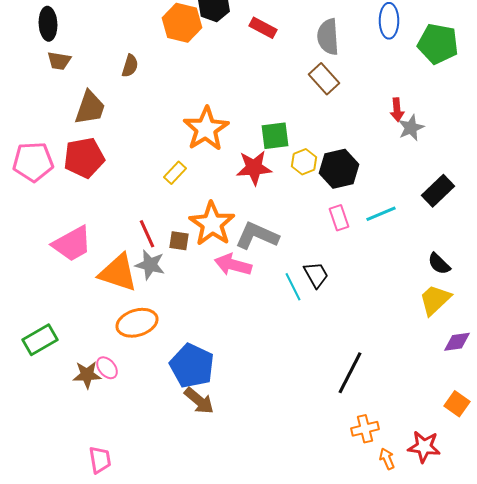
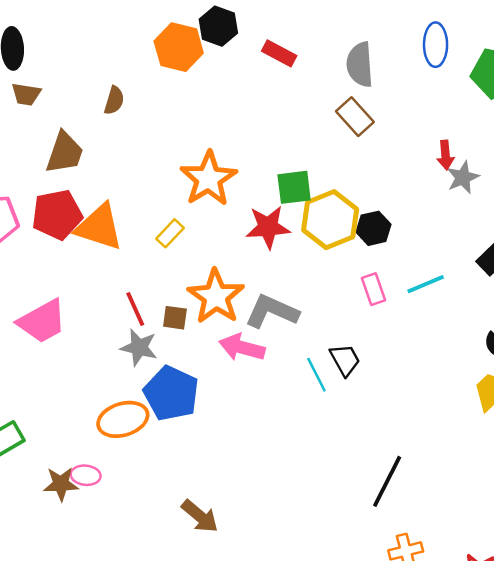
yellow hexagon: (304, 162) -> (330, 220), size x1.8
black hexagon: (339, 169) -> (373, 228), size x0.7
orange triangle: (118, 273) -> (99, 227), moved
blue pentagon: (192, 366) -> (171, 393), moved
pink ellipse: (107, 368) -> (86, 475), turned -45

